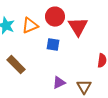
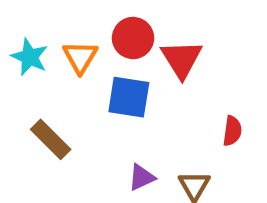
orange triangle: (30, 26) -> (80, 57), turned -36
blue square: (53, 45) -> (129, 97), size x1.5

